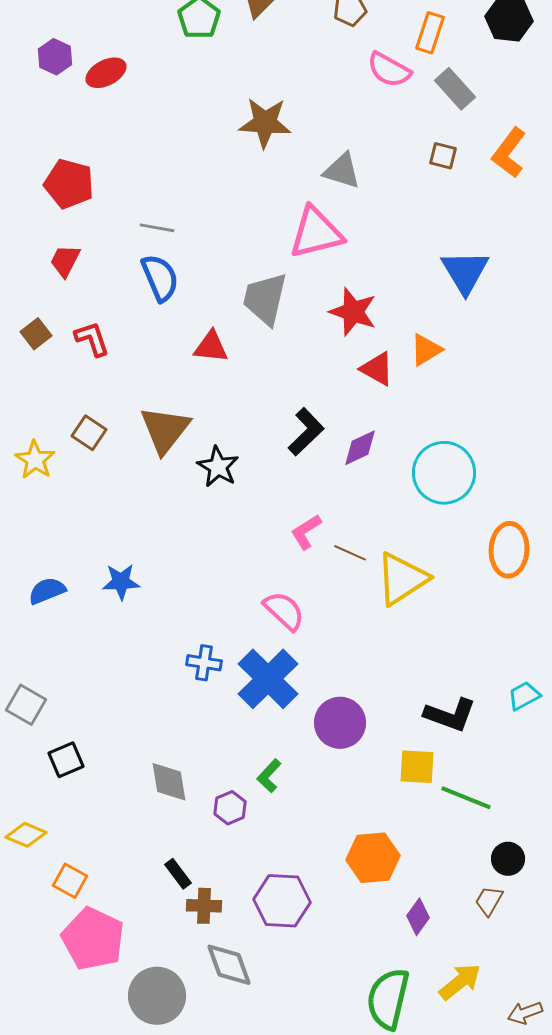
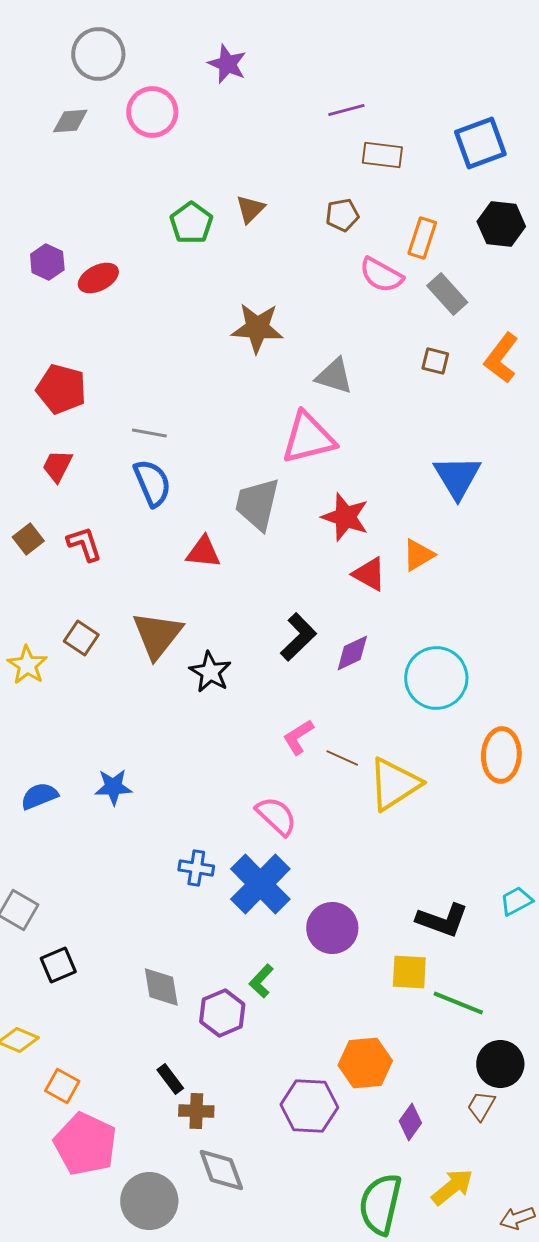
purple hexagon: (230, 808) -> (222, 1013), size x1.4
black circle: (508, 859) -> (500, 1064), size x1.4
purple hexagon: (282, 901) -> (309, 1106), moved

